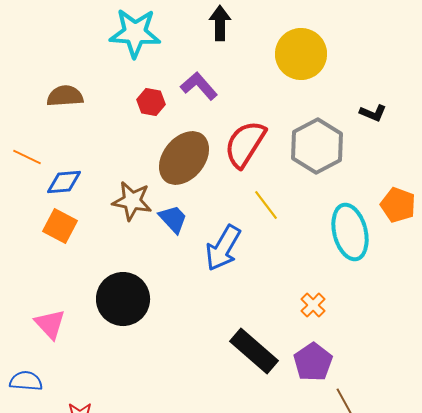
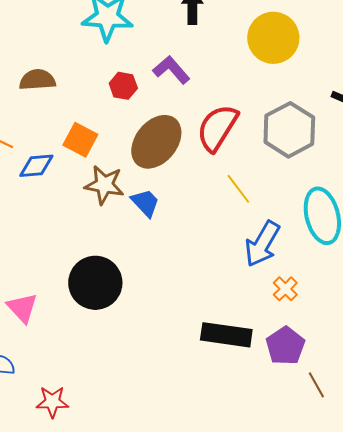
orange square: (60, 226) -> (80, 140), moved
blue arrow: (223, 248) -> (262, 244), moved
black rectangle: (254, 351) -> (226, 335), turned -33

